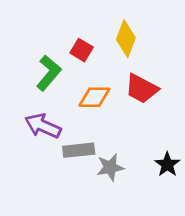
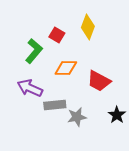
red trapezoid: (142, 89) -> (99, 81), moved

